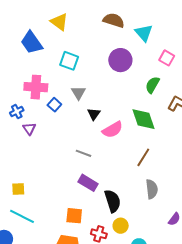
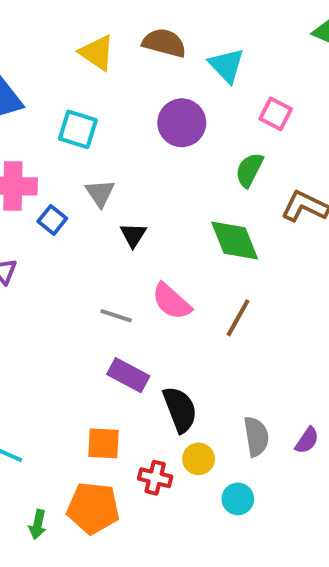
yellow triangle: (59, 22) -> (97, 53), moved
pink semicircle: (113, 130) -> (172, 301), moved, turned 75
gray semicircle: (152, 189) -> (256, 437), moved

